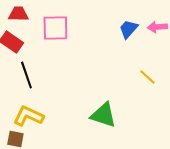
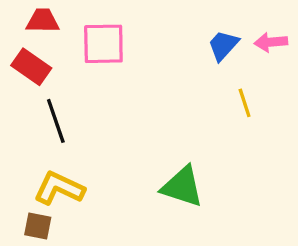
yellow line: (147, 77) -> (245, 103), moved, turned 30

